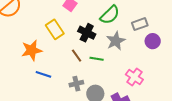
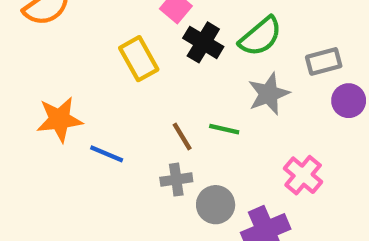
black cross: (87, 33) -> (203, 42), moved
orange star: (32, 50) -> (59, 119), moved
brown line: (77, 56) -> (182, 136), moved

